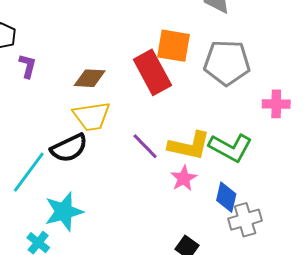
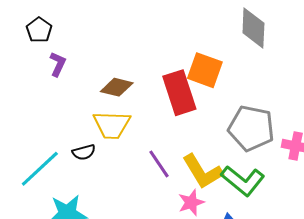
gray pentagon: (227, 63) -> (251, 128), moved
yellow L-shape: (189, 146) -> (202, 171), turned 36
black semicircle: (69, 148) -> (84, 152), size x0.6

